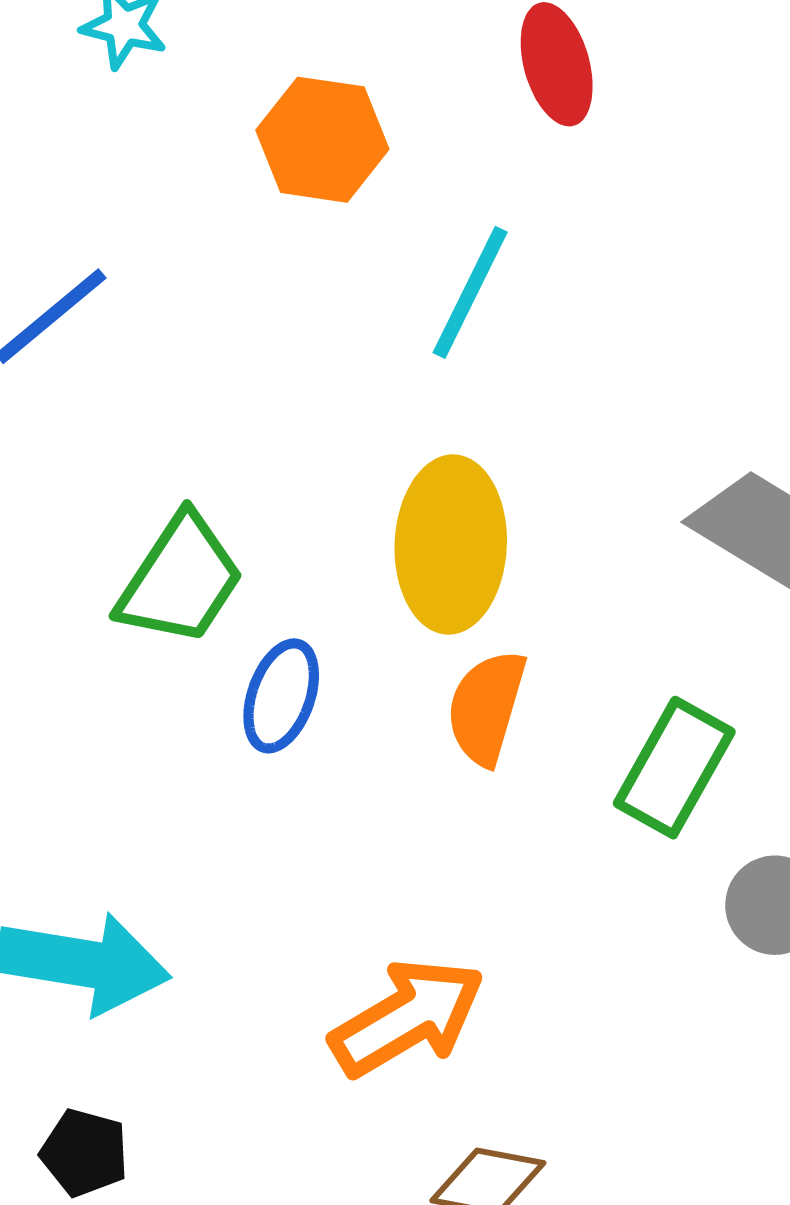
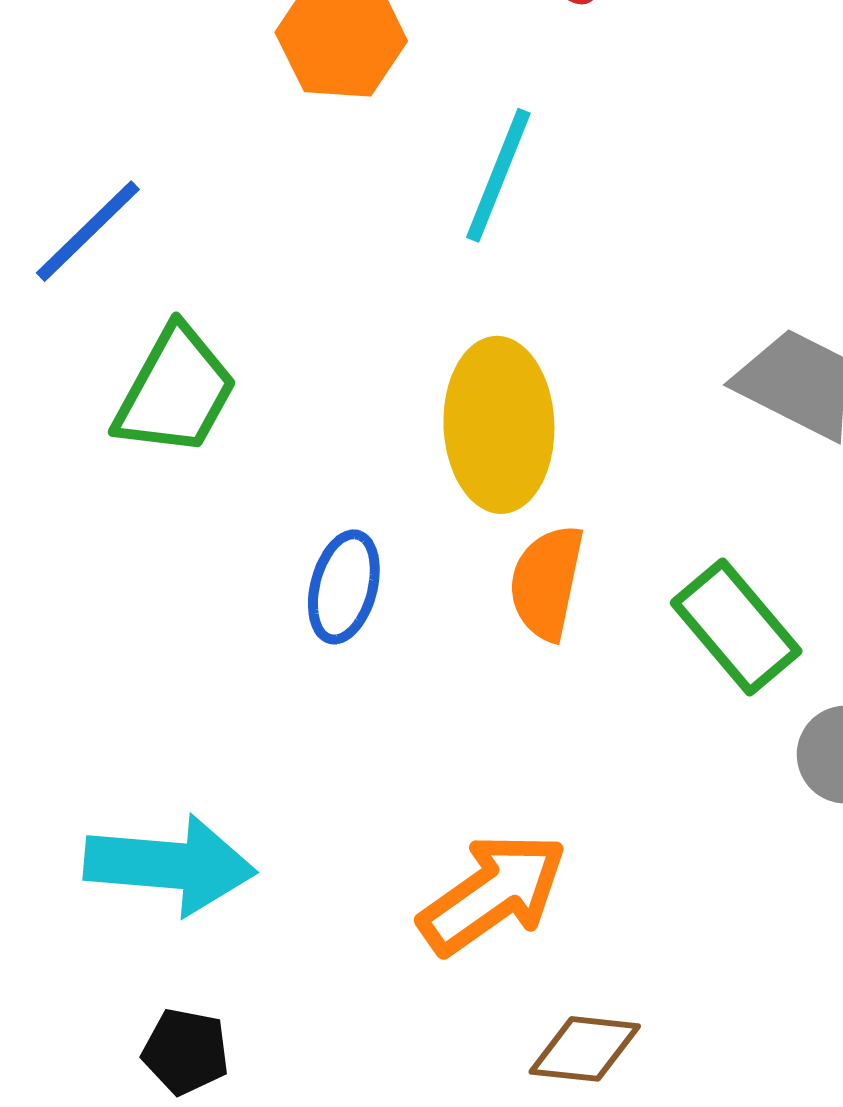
green trapezoid: (180, 580) -> (175, 391), moved
green rectangle: (674, 768) -> (736, 627), turned -65

